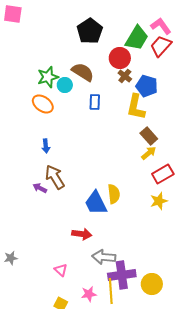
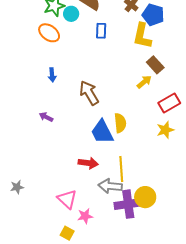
yellow arrow: (149, 153) -> (144, 82), moved
brown arrow: (55, 177) -> (89, 93), moved
pink triangle: (61, 270) -> (67, 199), size x1.5
yellow circle: (152, 284) -> (145, 197), moved
yellow line: (111, 291) -> (121, 169), moved
pink star: (89, 294) -> (85, 216), moved

